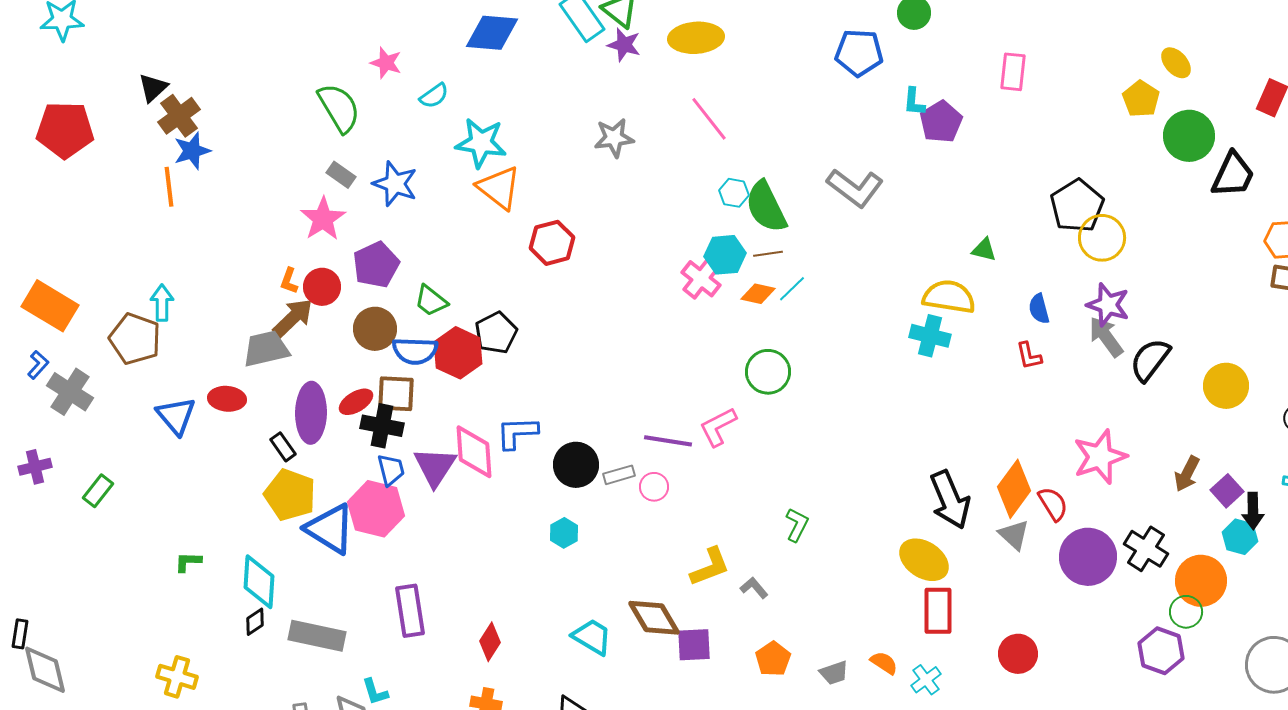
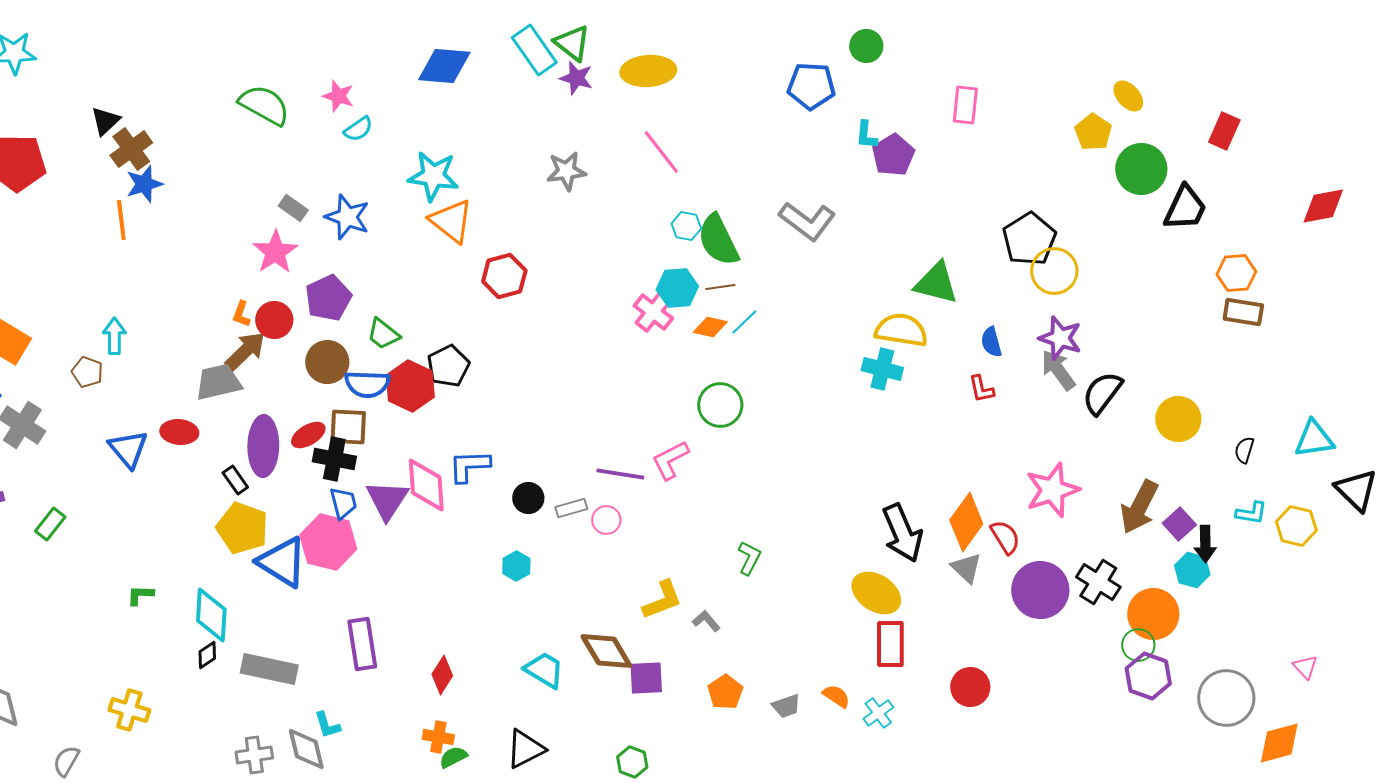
cyan semicircle: (434, 96) -> (358, 129), moved
green semicircle: (339, 108) -> (264, 105), moved, turned -30
green triangle: (984, 250) -> (936, 283), size x1.8
brown pentagon: (135, 339) -> (87, 372), size x0.6
black circle: (576, 465) -> (528, 498), size x0.7
brown arrow: (1187, 474) -> (1139, 507), size x1.5
purple hexagon: (1161, 651) -> (1148, 676), moved

